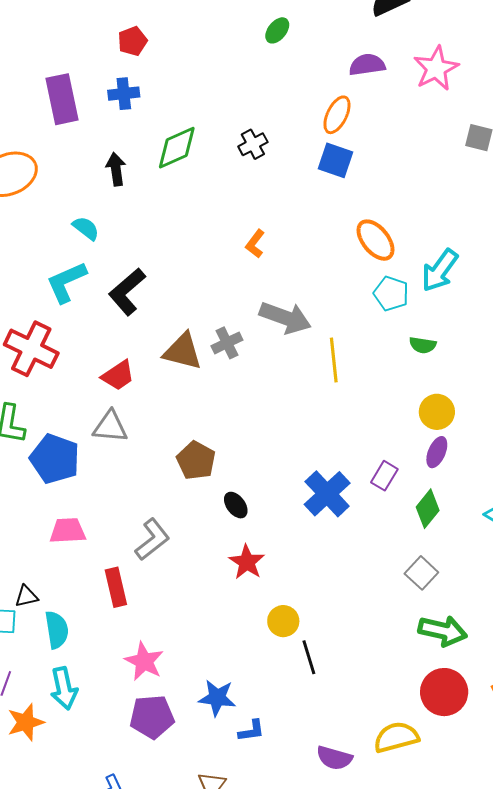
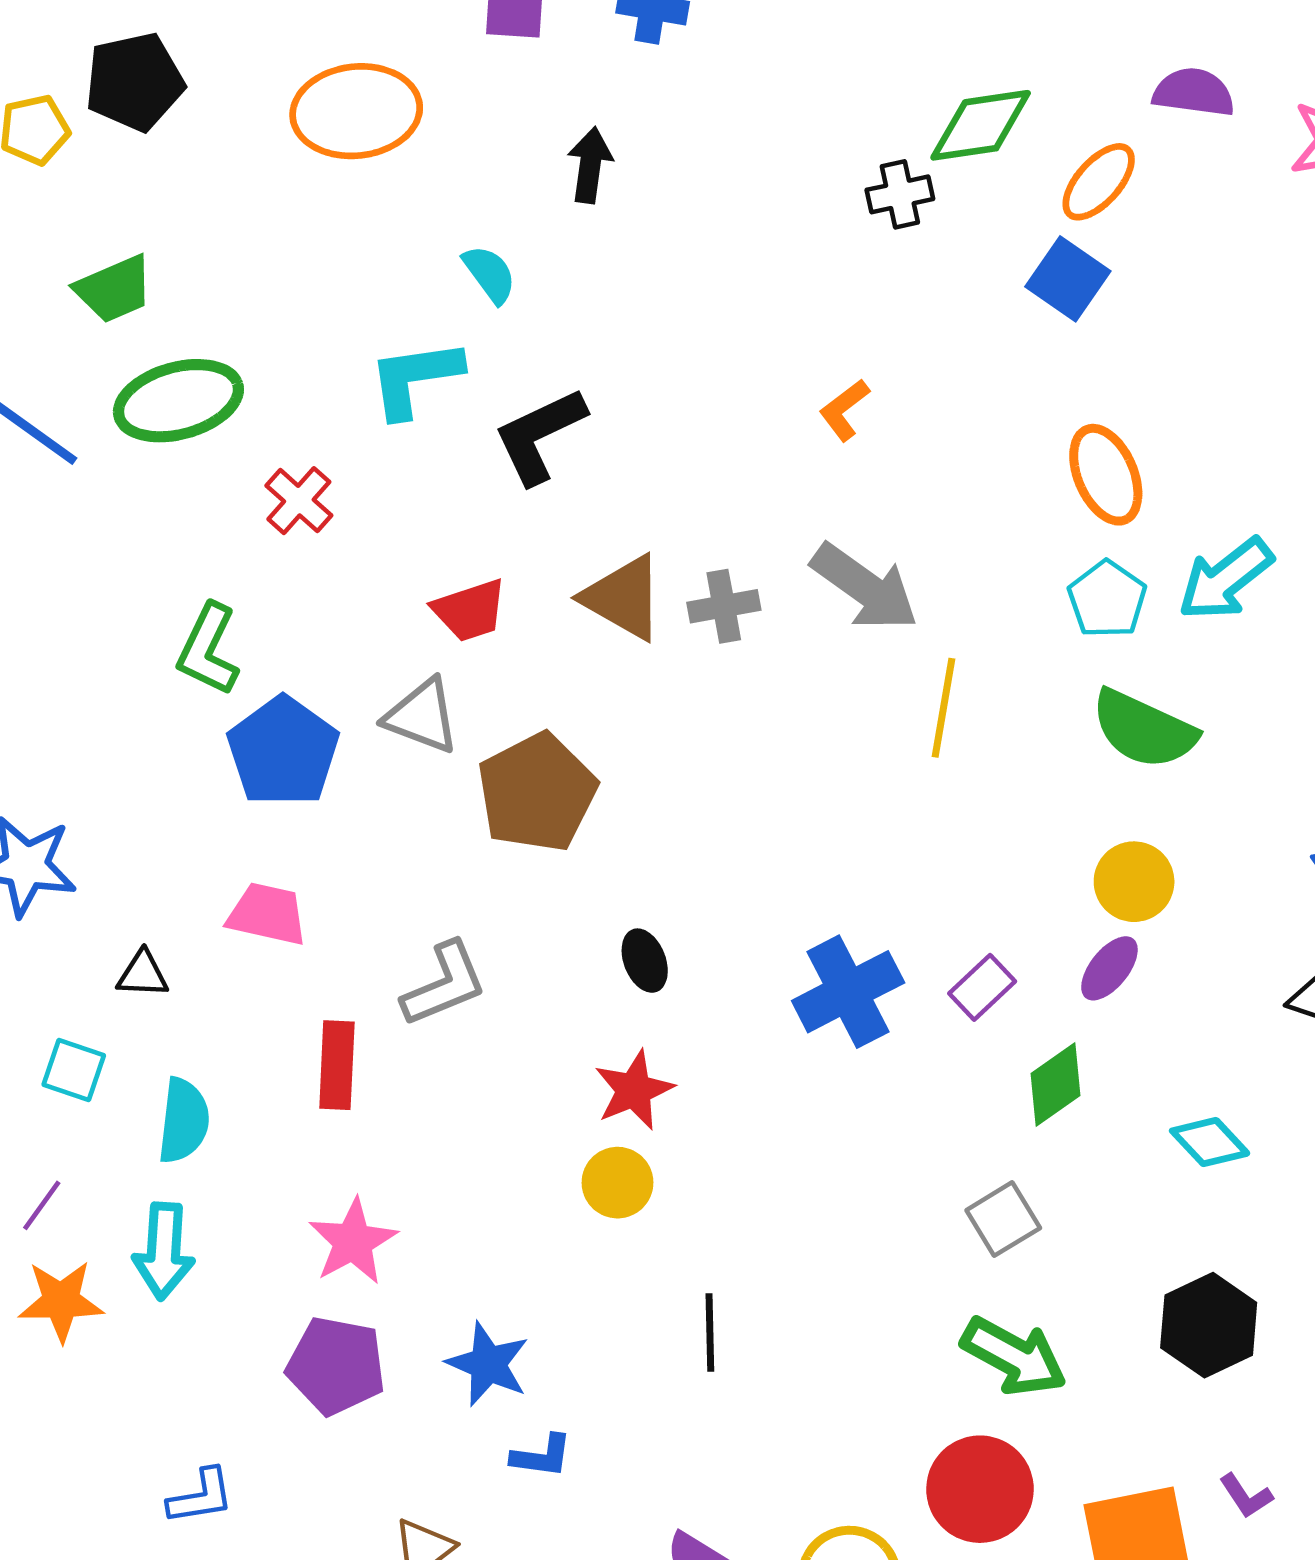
green diamond: (177, 148) -> (981, 125), moved
green semicircle: (423, 345) -> (1144, 729), size x1.8
red cross: (31, 349) -> (299, 501), size x0.6
brown pentagon: (196, 461) -> (537, 793), moved, size x1.4
black triangle: (26, 596) -> (143, 974), moved
yellow circle: (283, 621) -> (617, 1183), moved

